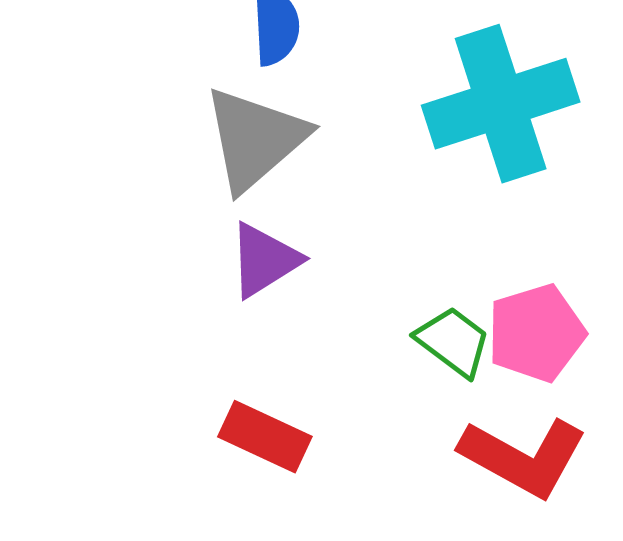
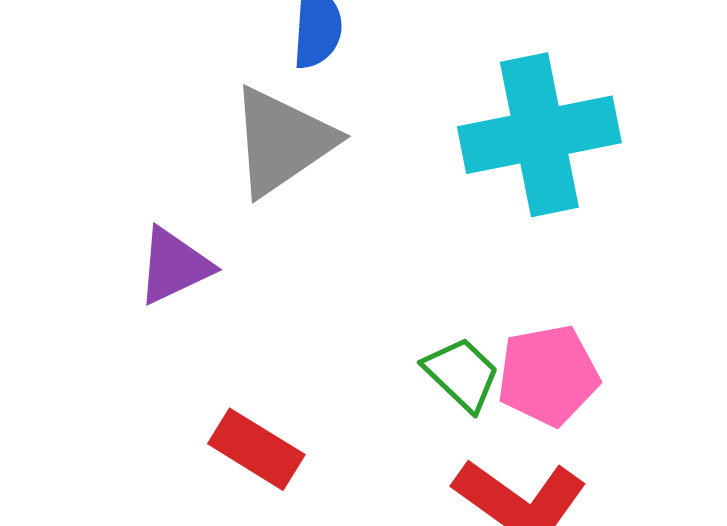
purple triangle: (264, 260) -> (174, 266), moved

